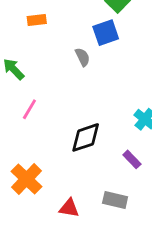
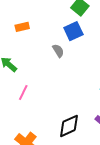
black diamond: (86, 137) -> (69, 126), moved

